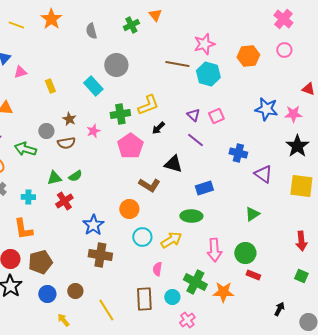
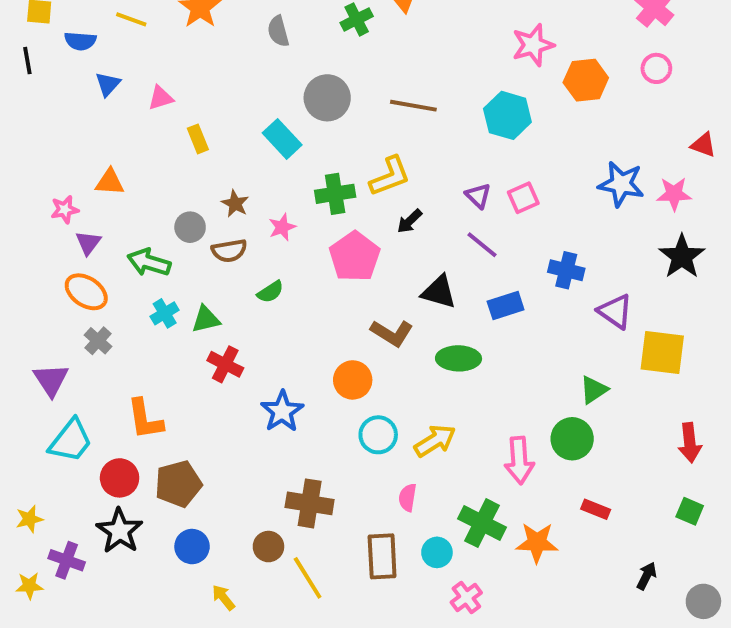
pink star: (204, 44) -> (533, 45), moved
brown line: (177, 64) -> (413, 106), moved
pink triangle: (20, 72) -> (161, 98), moved
green semicircle: (75, 176) -> (270, 292), moved
yellow square: (301, 186) -> (662, 353), moved
blue rectangle: (204, 188) -> (506, 306), moved
cyan cross: (28, 197) -> (165, 313), moved, turned -32
red cross: (64, 201) -> (225, 364), turned -30
green ellipse: (191, 216) -> (458, 358), moved
green circle: (245, 253) -> (572, 439), moved
brown cross: (100, 255) -> (310, 503), moved
brown circle: (75, 291) -> (268, 547), moved

